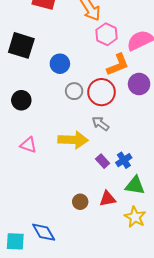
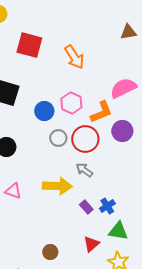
pink hexagon: (107, 34) -> (71, 103), moved
red triangle: (108, 199) -> (91, 244), turned -30
brown circle: (80, 202) -> (50, 252), moved

